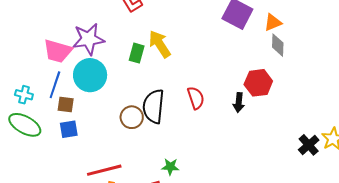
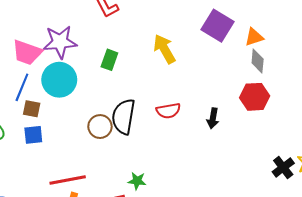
yellow arrow: (160, 44) -> (164, 49), moved
red hexagon: (258, 83) -> (255, 97), moved
red semicircle: (196, 98) -> (168, 111), turned 95

